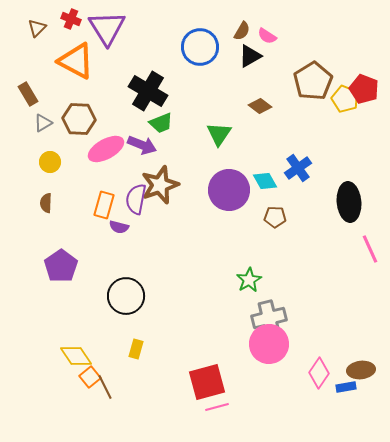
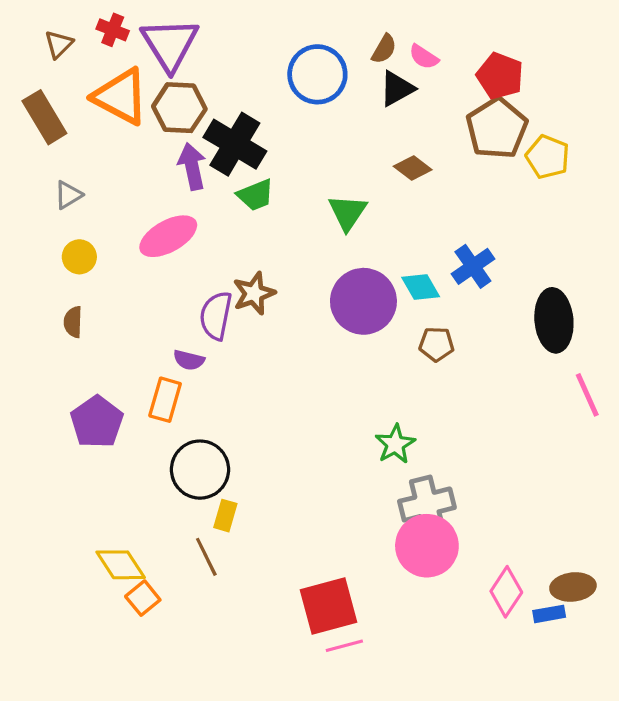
red pentagon: (364, 89) -> (500, 76), moved
brown rectangle: (28, 94) -> (44, 117), moved, size x1.4
brown hexagon: (79, 119) -> (179, 108), moved
purple arrow: (142, 145) -> (192, 166), moved, turned -124
brown star: (160, 185) -> (254, 293), size x0.7
orange rectangle: (104, 205) -> (165, 400), moved
yellow rectangle: (136, 349) -> (225, 516), moved
brown line: (105, 387) -> (206, 557), moved

